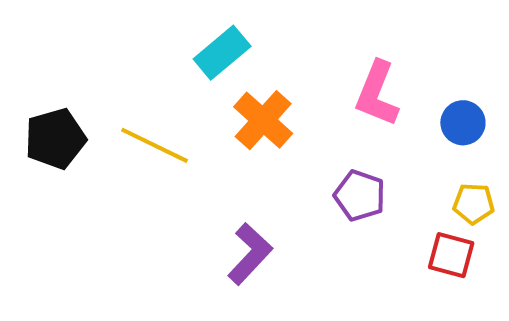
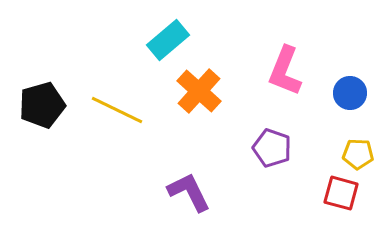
purple L-shape: (250, 254) -> (189, 192), turned -69

